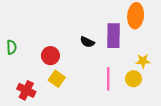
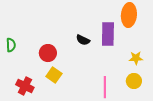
pink line: (108, 79) -> (105, 87), moved
yellow circle: (133, 79) -> (134, 81), moved

